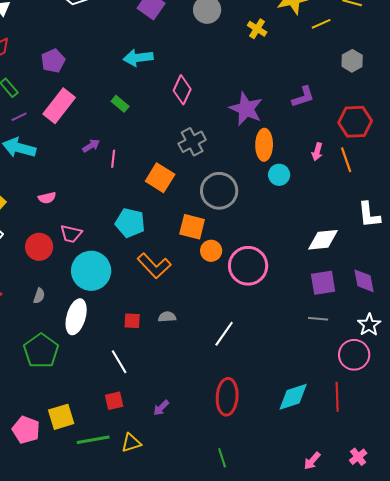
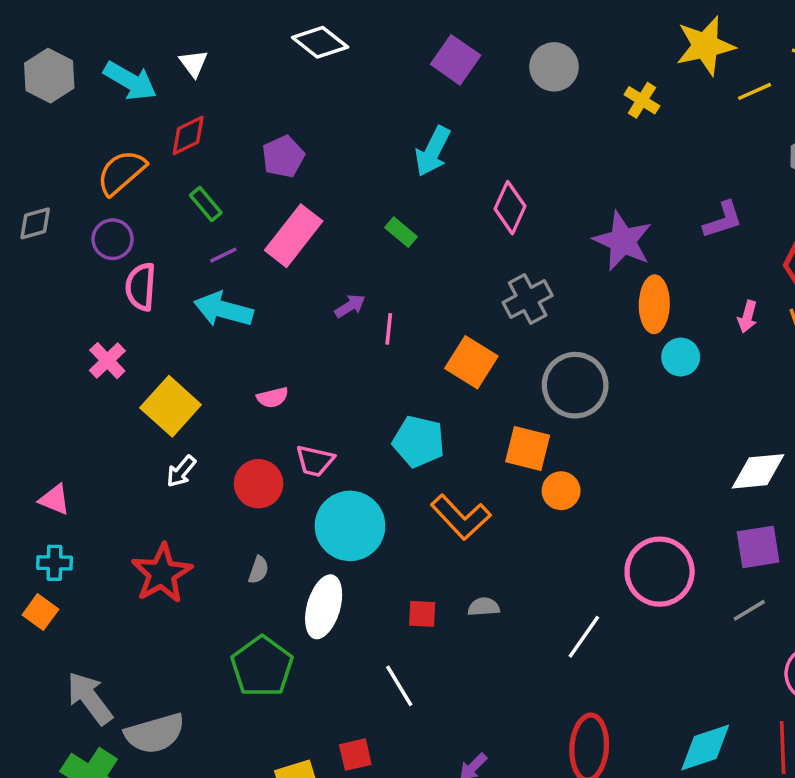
cyan arrow: (138, 58) -> (433, 151), turned -56
pink circle: (248, 266) -> (660, 572), moved
gray line: (318, 319) -> (749, 610), turned -36
red square: (114, 401) -> (355, 755), moved

